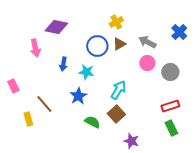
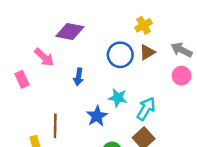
pink arrow: (35, 48) -> (44, 57), turned -36
cyan star: (86, 72) -> (118, 98), moved
pink rectangle: (13, 86) -> (22, 79), moved
brown line: (44, 104) -> (55, 126), turned 42

